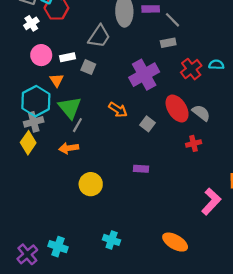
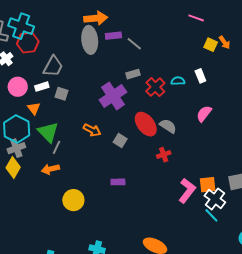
gray trapezoid: (99, 36) -> (53, 66), moved
gray rectangle: (168, 43) -> (133, 74), moved
pink L-shape: (211, 201) -> (187, 191), moved

